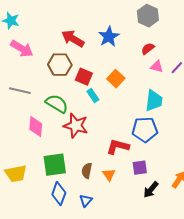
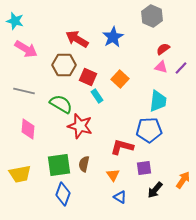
red semicircle: (148, 49) -> (163, 49), moved
pink diamond: (36, 127) -> (28, 129), moved
brown semicircle: (87, 171) -> (84, 164), moved
blue triangle: (86, 201) -> (120, 197), moved, turned -40

